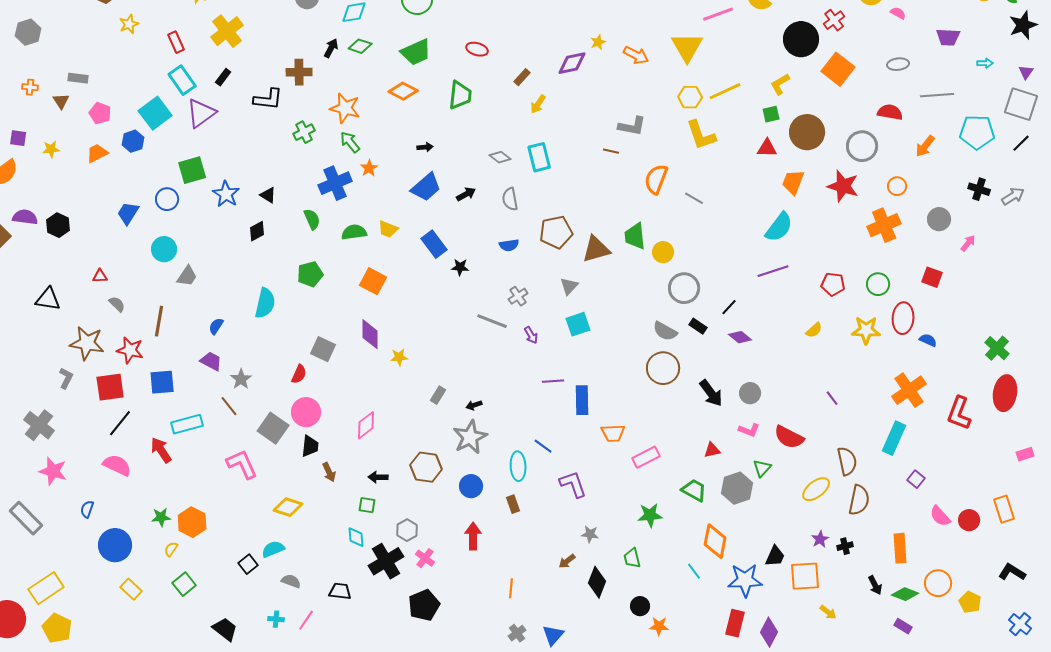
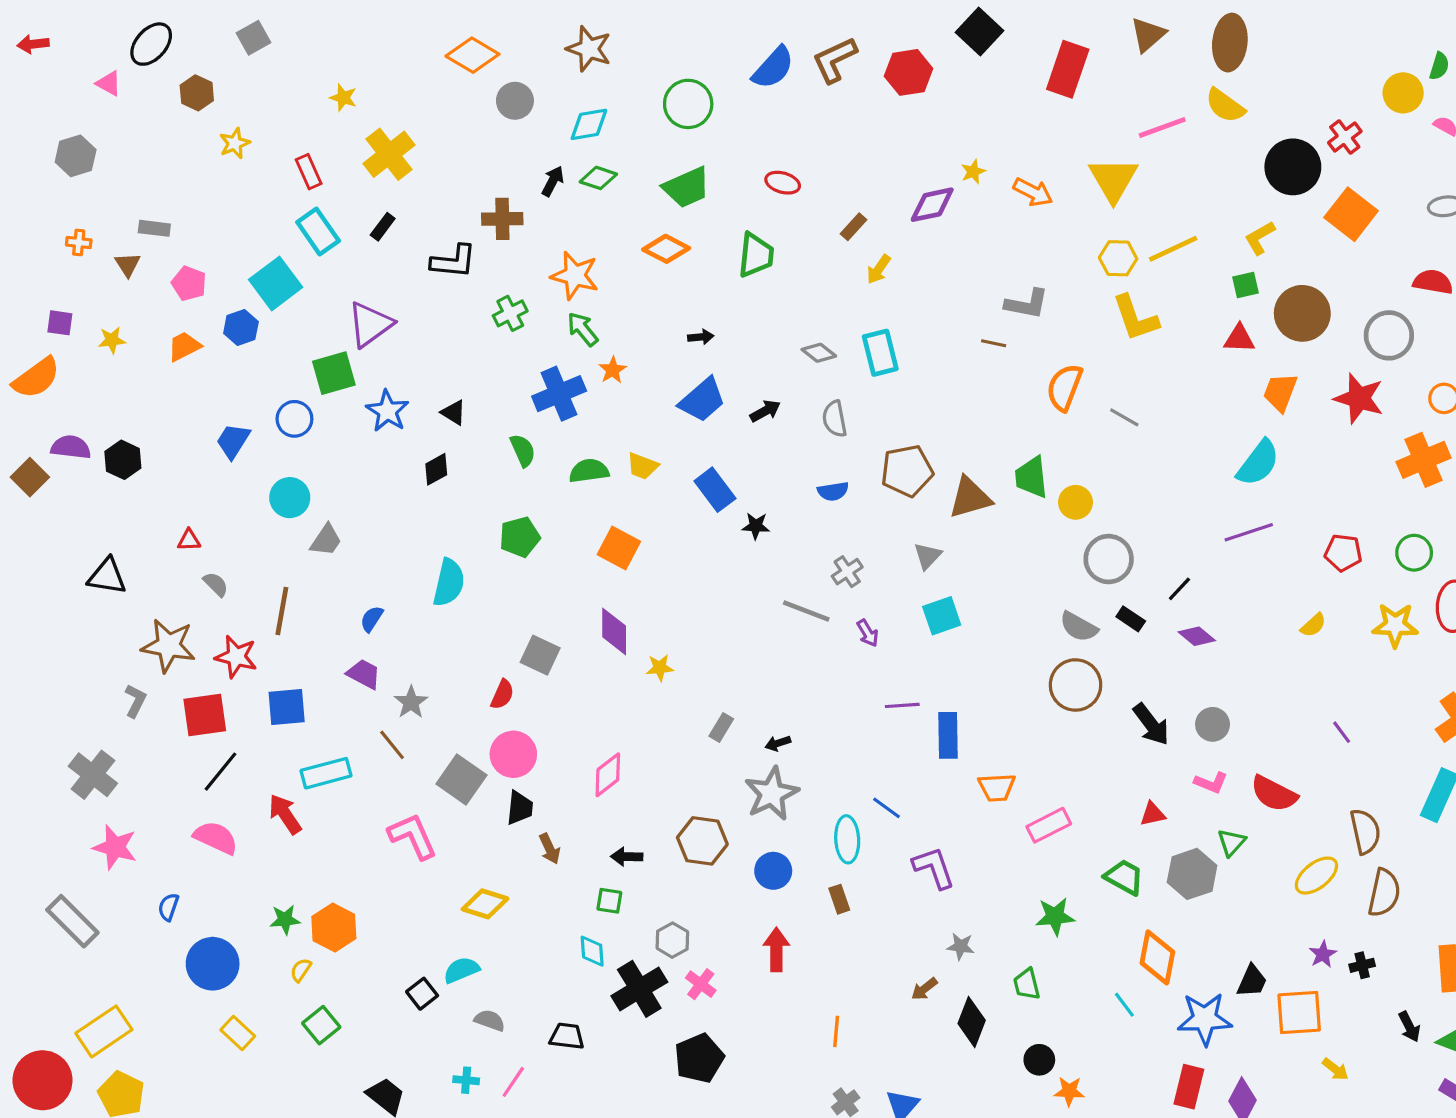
purple triangle: (201, 113) -> (370, 324), moved

